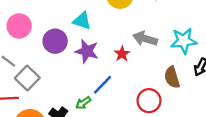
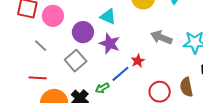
red star: (122, 54) -> (138, 61), moved
brown semicircle: (172, 77) -> (186, 87), moved
gray square: (27, 78) -> (76, 61), moved

